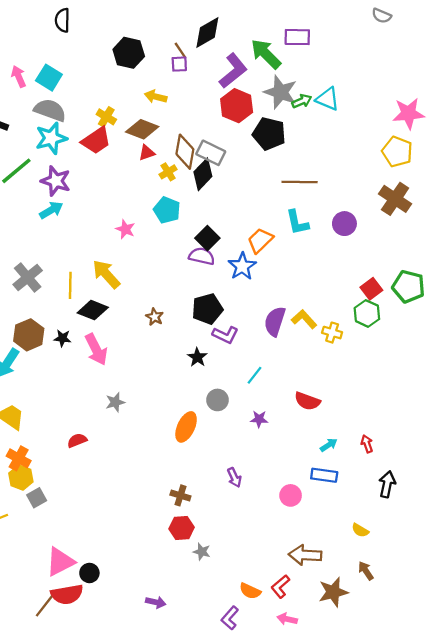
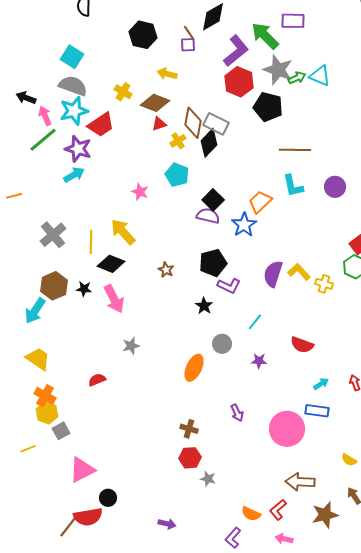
pink arrow: (19, 76) -> (45, 116), moved
red trapezoid: (96, 140) -> (101, 125), moved
pink circle: (291, 495) -> (287, 429), size x1.8
pink triangle: (60, 562) -> (82, 470), moved

